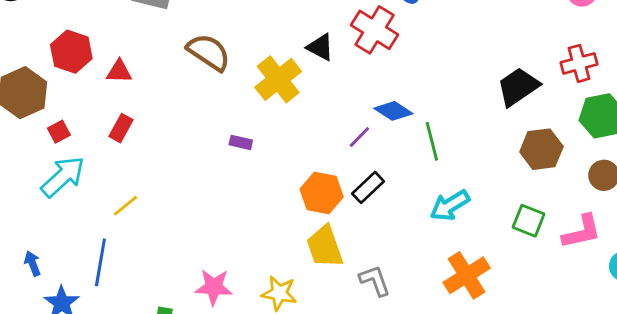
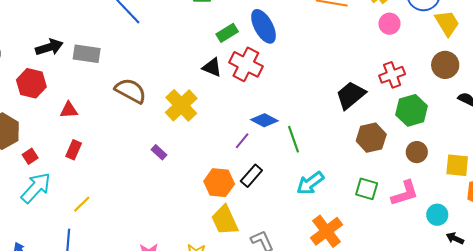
black triangle: (320, 47) -> (212, 67), moved
red hexagon: (71, 52) -> (31, 83), moved
purple rectangle: (241, 142) -> (159, 152), turned 35

